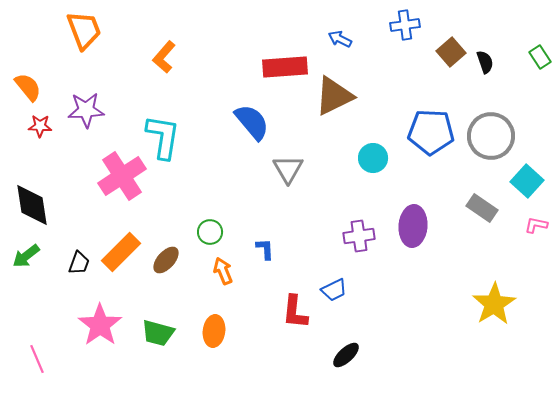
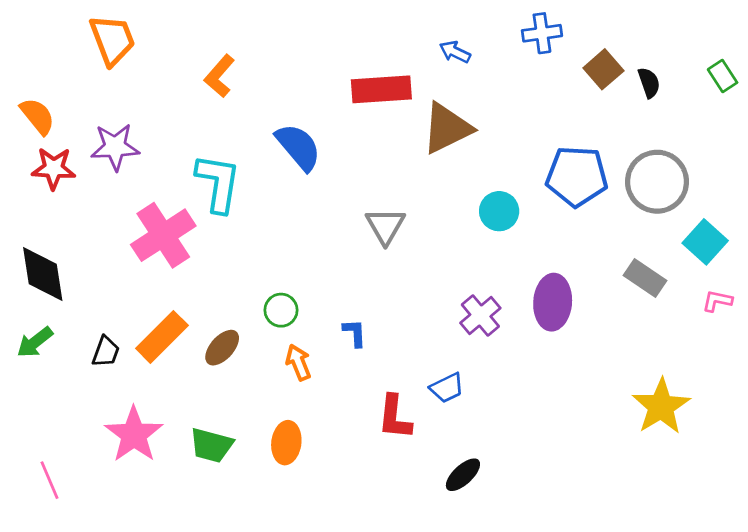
blue semicircle: (252, 122) -> (298, 147), moved
red star: (40, 126) -> (54, 168), size x1.4
purple cross: (359, 236) -> (480, 316), turned -32

